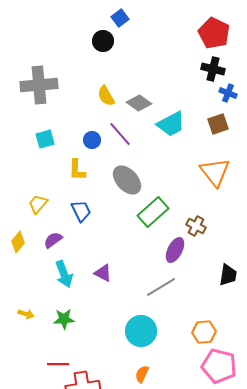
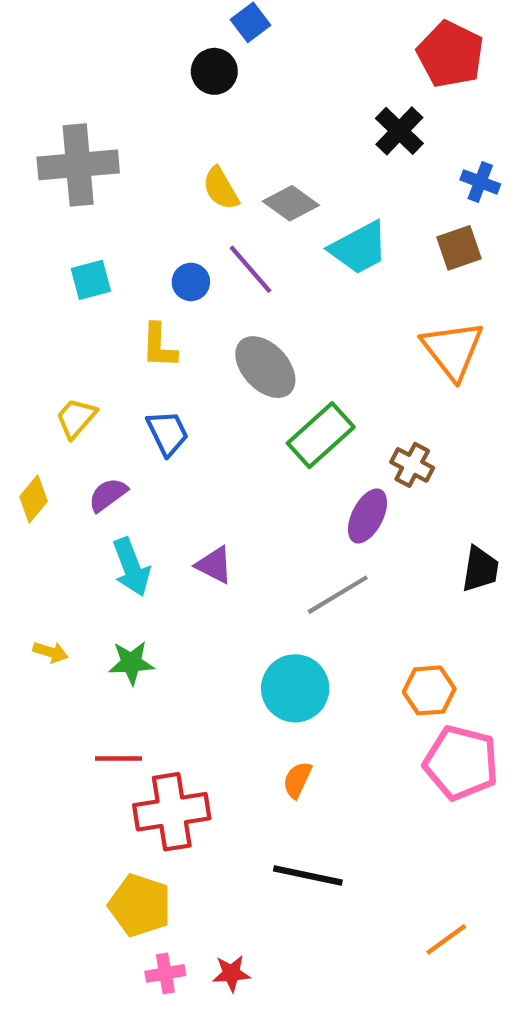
black cross: (213, 69) -> (399, 131), moved, turned 30

